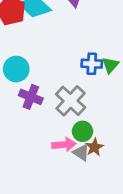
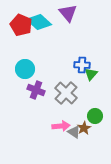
green triangle: (110, 65) -> (91, 74), moved
green circle: (82, 131) -> (95, 116), moved

